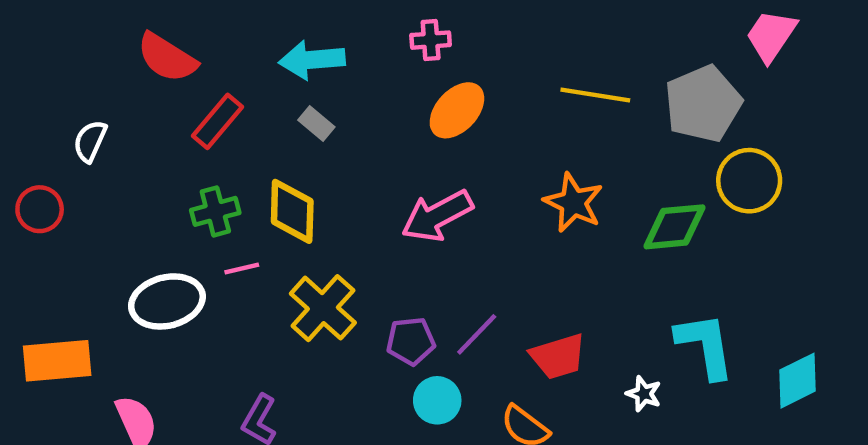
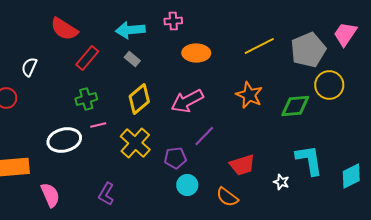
pink trapezoid: (771, 36) -> (345, 34), moved
pink cross: (431, 40) -> (173, 21), moved
yellow line: (595, 95) -> (259, 46), turned -36
orange ellipse: (457, 110) -> (196, 53), turned 48
yellow diamond: (292, 211) -> (139, 99), moved, turned 48
purple line: (477, 334) -> (204, 136), moved

